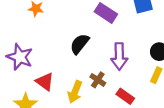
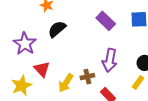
black semicircle: (80, 44) -> (57, 29), moved
brown cross: (98, 80) -> (87, 77), turned 32

